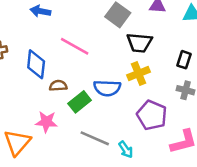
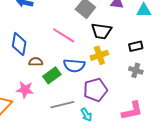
pink line: (75, 46) -> (64, 35), moved
black rectangle: (184, 60) -> (136, 46), turned 56
purple pentagon: (152, 115) -> (95, 90), moved, turned 30
gray line: (95, 138) -> (62, 105), turned -40

